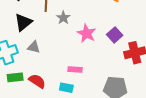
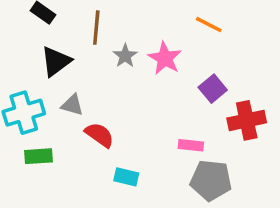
pink star: (87, 33) -> (165, 58), moved
pink rectangle: (75, 70) -> (191, 145), moved
red semicircle: (37, 81) -> (99, 135), moved

